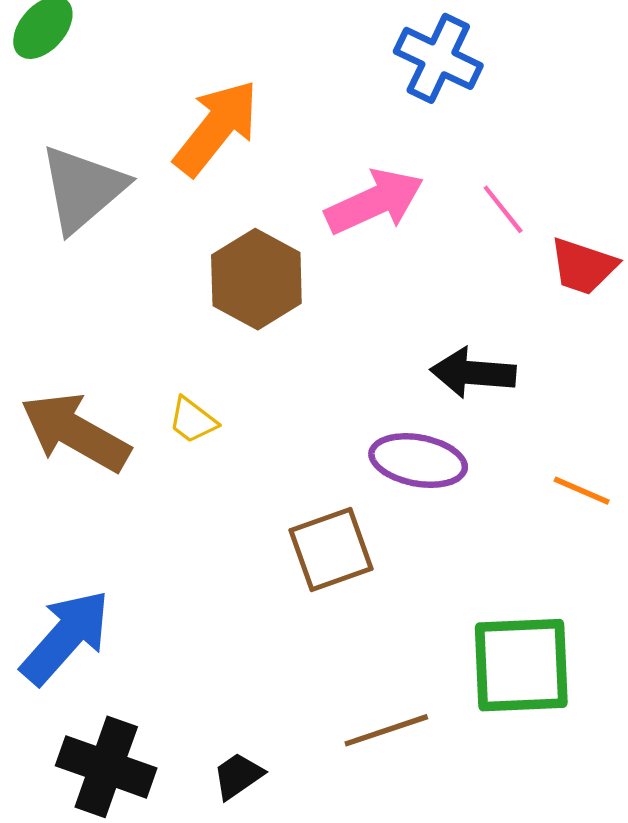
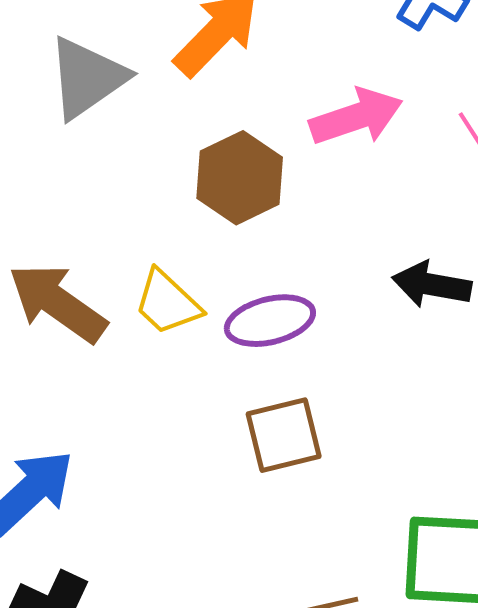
yellow trapezoid: (193, 420) -> (167, 303), size x1.5
purple ellipse: (418, 461) -> (270, 321), moved, turned -30

